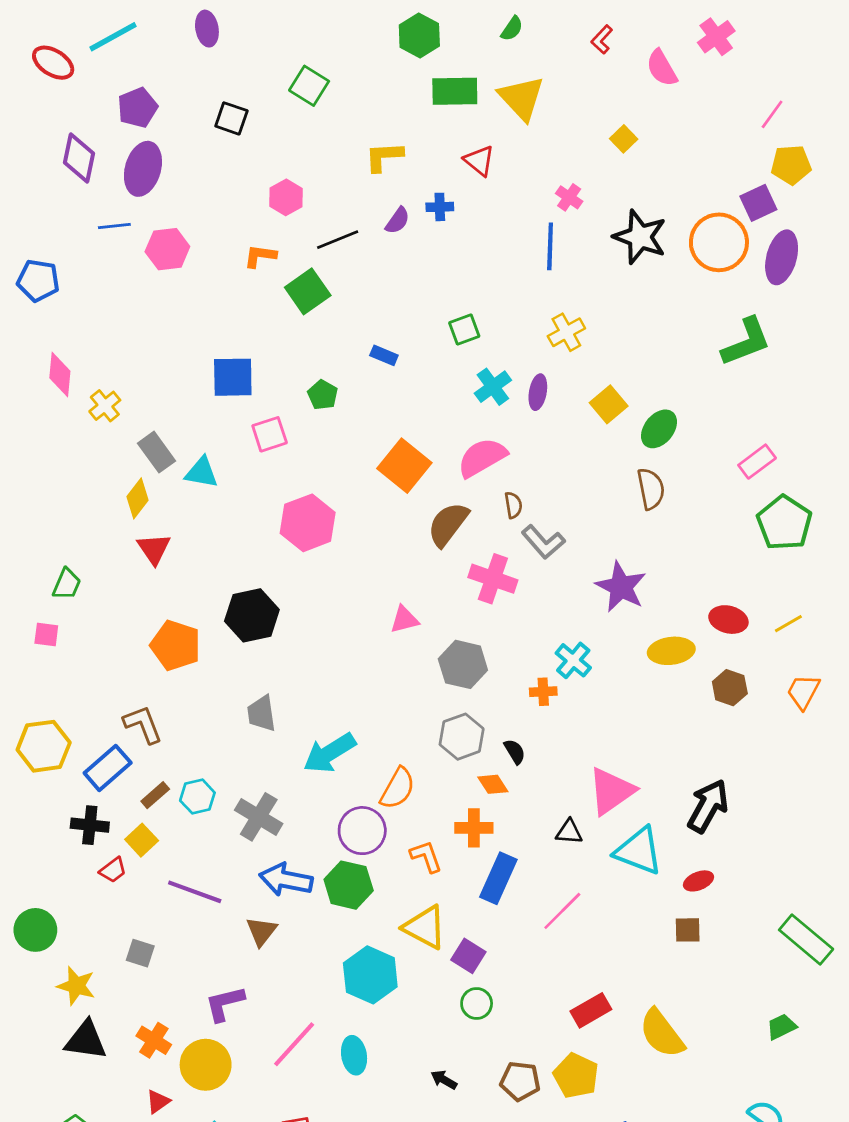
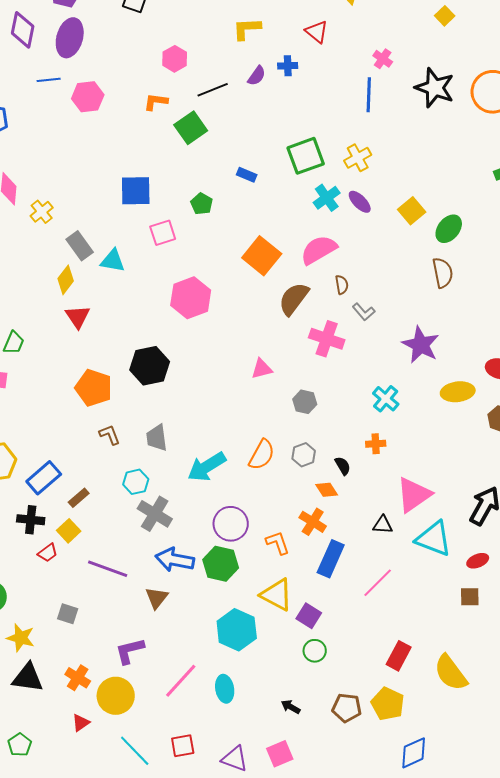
yellow square: (624, 139) -> (445, 16), moved
green square: (464, 330) -> (306, 156), size x1.6
yellow cross: (566, 332) -> (358, 158), moved
purple ellipse: (538, 392) -> (360, 202), turned -55
gray L-shape: (543, 542) -> (364, 312), size x0.7
gray hexagon: (463, 664) -> (305, 402), size x0.7
orange cross: (543, 692) -> (376, 444), moved
brown L-shape: (143, 724) -> (110, 435), moved, size x0.7
gray hexagon: (462, 737) -> (304, 455), size x0.7
orange semicircle: (398, 788) -> (262, 455), moved
cyan hexagon: (197, 797) -> (136, 482), moved
orange cross: (474, 828) -> (313, 522), turned 32
red rectangle: (591, 1010) -> (399, 656), turned -32

